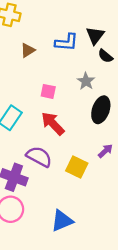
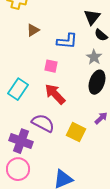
blue L-shape: (67, 42) -> (67, 41), moved
gray star: (86, 81) -> (94, 57), moved

